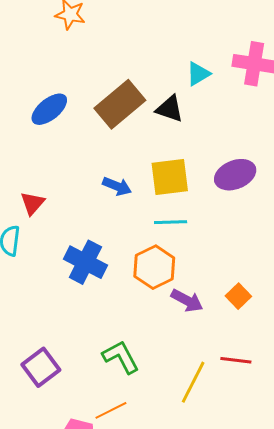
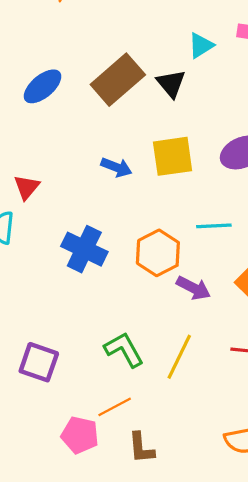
black triangle: (170, 109) -> (171, 83), turned 32
cyan line: (171, 222) -> (214, 226), moved
purple square: (41, 367) -> (39, 362), turned -33
yellow line: (193, 382) -> (179, 357), moved

